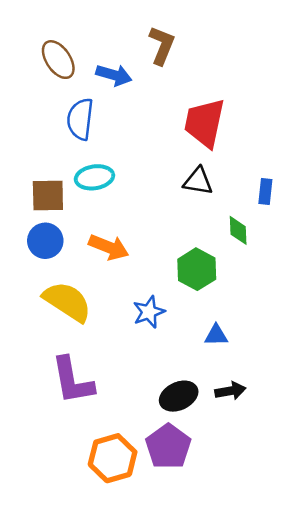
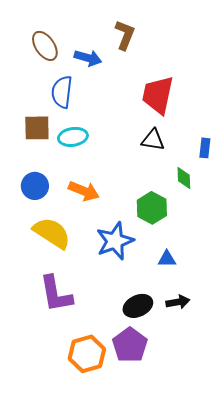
brown square: (48, 195) -> (37, 128), moved
blue star: (149, 312) -> (115, 241), size x1.5

